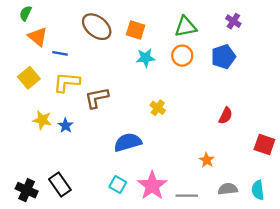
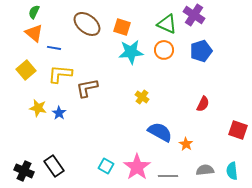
green semicircle: (26, 13) -> (34, 12), moved
purple cross: (233, 21) -> (194, 15), moved, size x1.5
green triangle: (186, 27) -> (167, 24), turned 35
cyan star: (146, 58) -> (131, 52), size x1.4
blue semicircle: (128, 142) -> (160, 132), moved, turned 45

